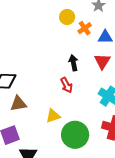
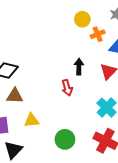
yellow triangle: (53, 116) -> (32, 120), moved
green circle: (75, 135) -> (65, 139), size x0.7

